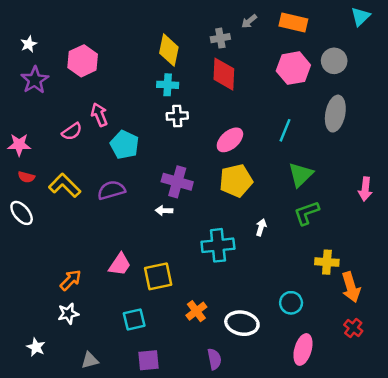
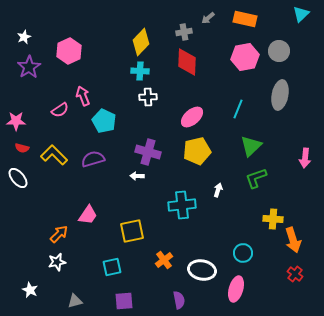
yellow diamond: (169, 50) -> (141, 42), turned 32
pink trapezoid: (120, 264) -> (88, 215), moved
pink ellipse: (303, 349) -> (236, 289), moved

